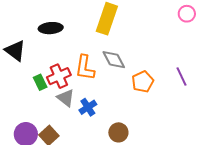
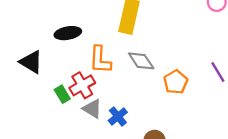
orange L-shape: (85, 68) -> (100, 60), moved

